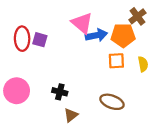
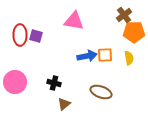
pink triangle: (82, 23) -> (74, 21), turned -30
blue arrow: (96, 35) -> (87, 56), moved
orange pentagon: (123, 35) -> (134, 32), moved

